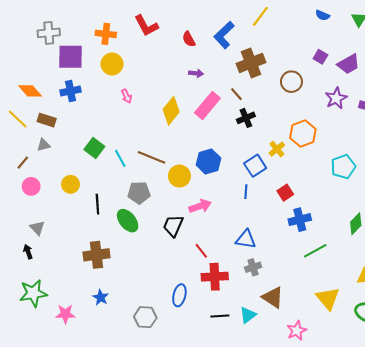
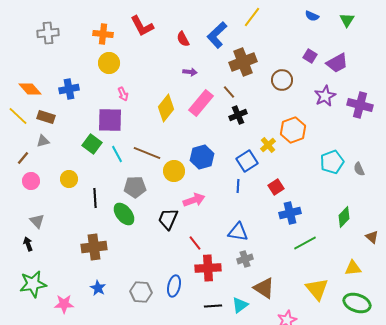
purple square: (71, 57) -> (110, 120), moved
gray hexagon: (145, 317) -> (141, 292), moved

